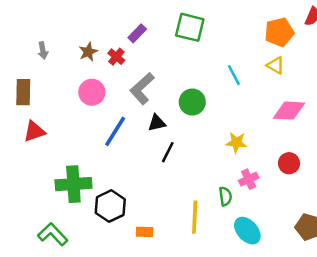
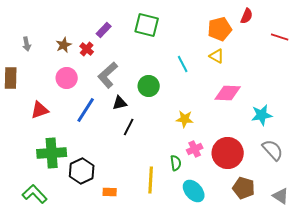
red triangle: (34, 131) -> (40, 110), moved
red circle: (289, 163) -> (228, 153), moved, size x1.8

